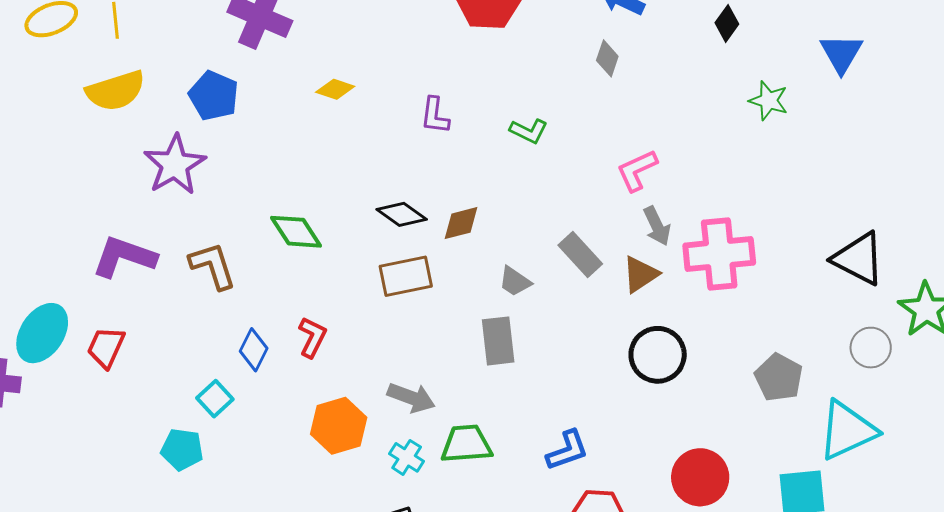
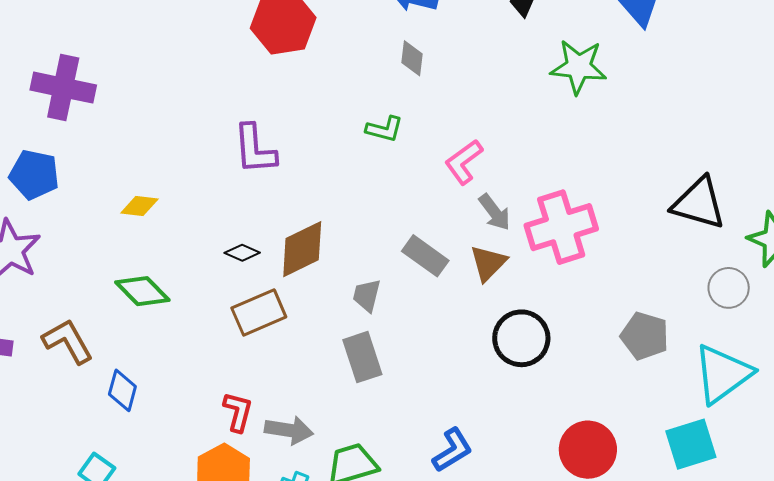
yellow diamond: (335, 89) -> (139, 206), moved
green star: (769, 101) -> (578, 67), size x1.4
purple L-shape: (435, 115) -> (255, 149), size x1.4
green L-shape: (529, 131) -> (384, 129), moved
black diamond: (402, 214) -> (242, 253), size x0.7
brown diamond: (461, 223) -> (302, 249), size x1.5
gray trapezoid: (515, 281) -> (367, 295), turned 81
red L-shape: (312, 337) -> (238, 412), moved
blue diamond: (254, 350) -> (122, 390), moved

